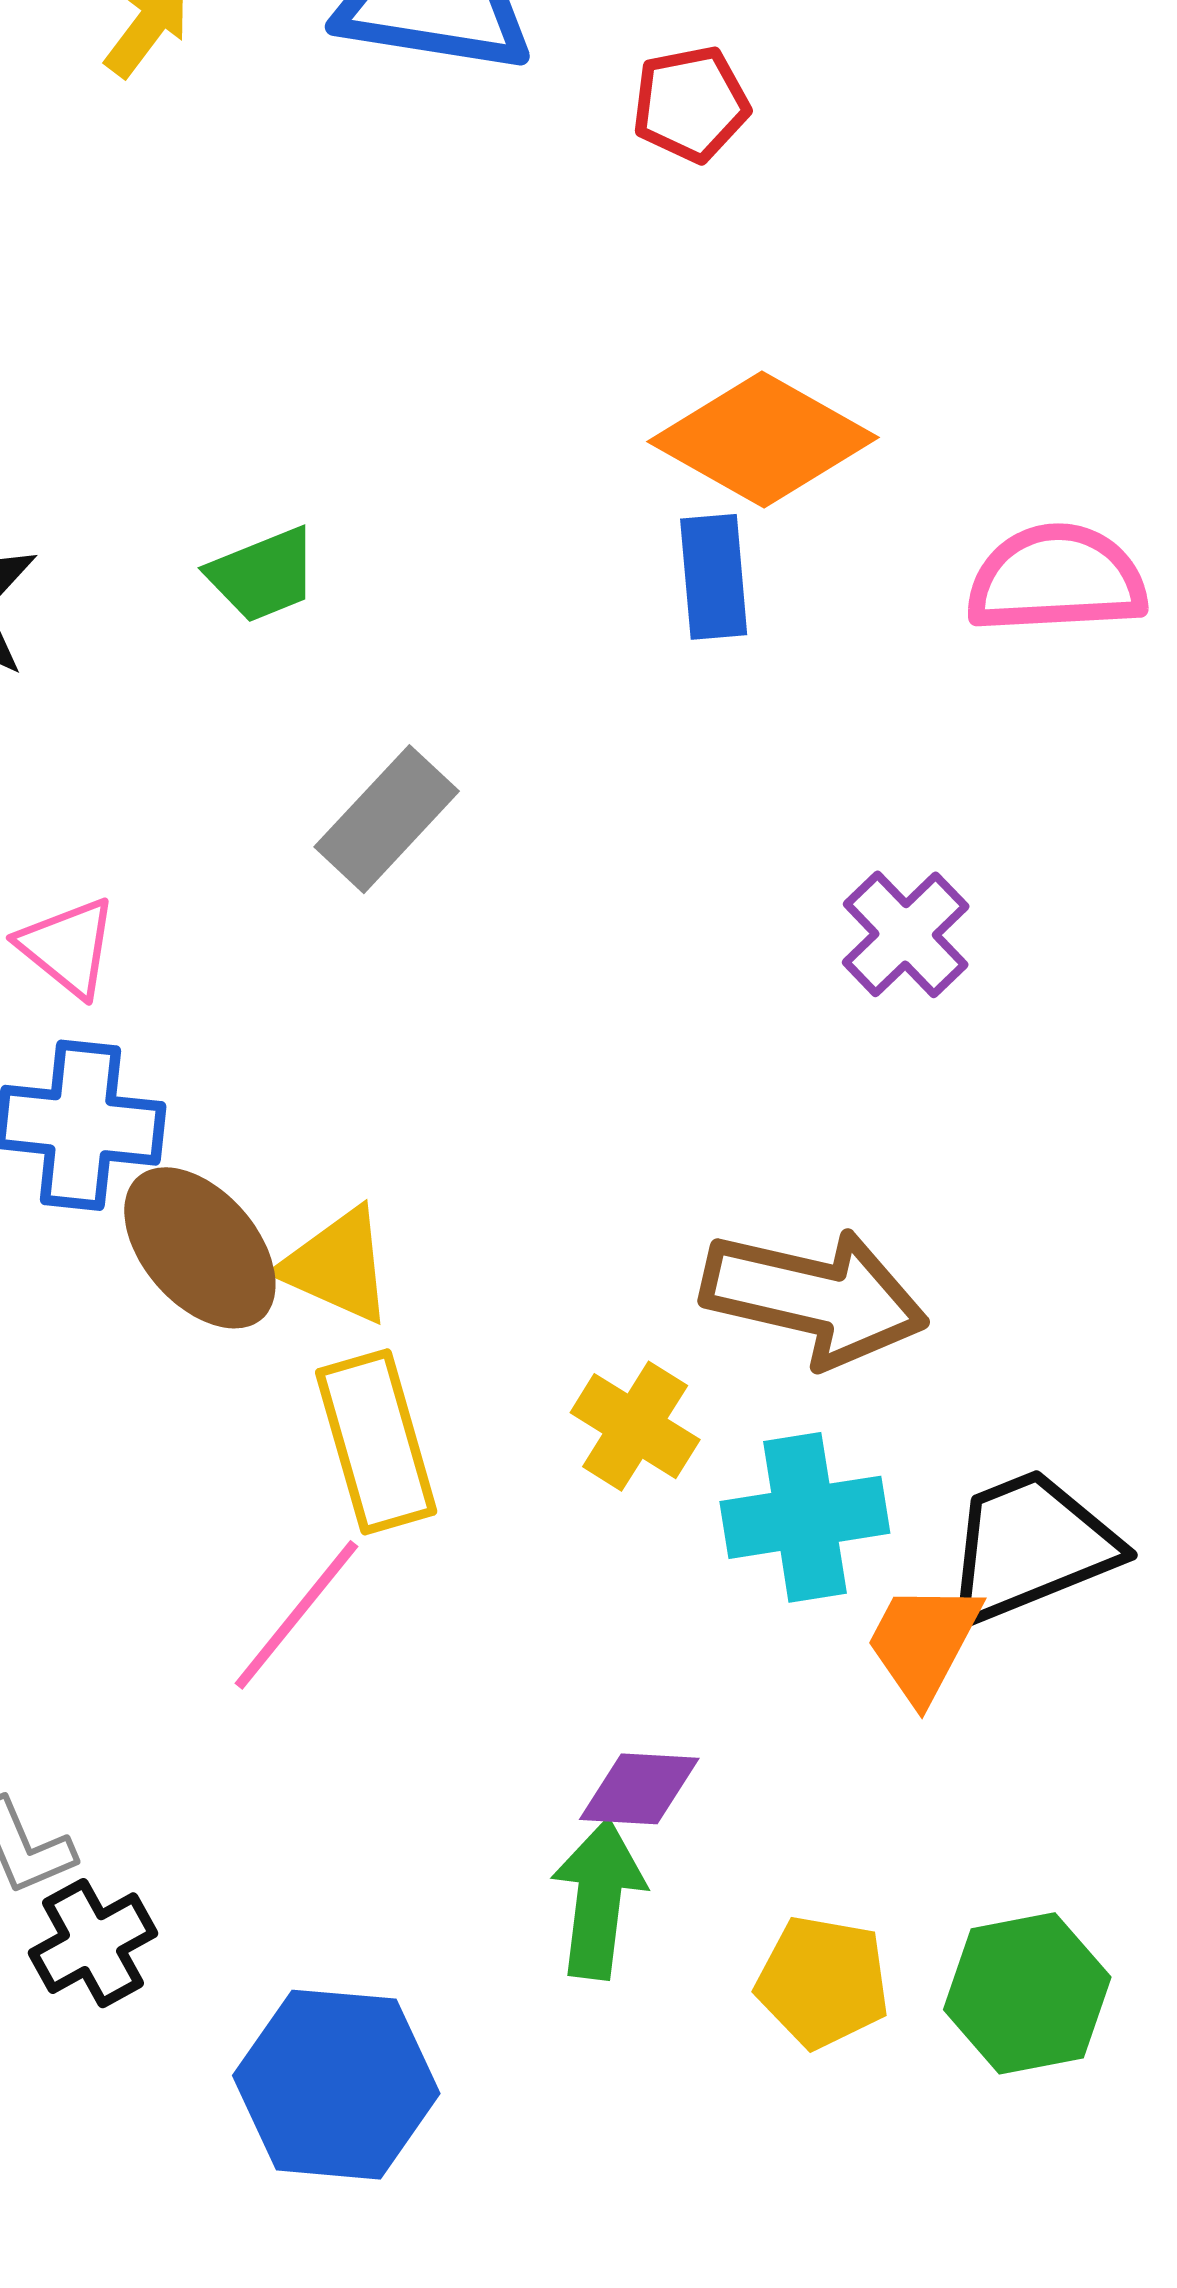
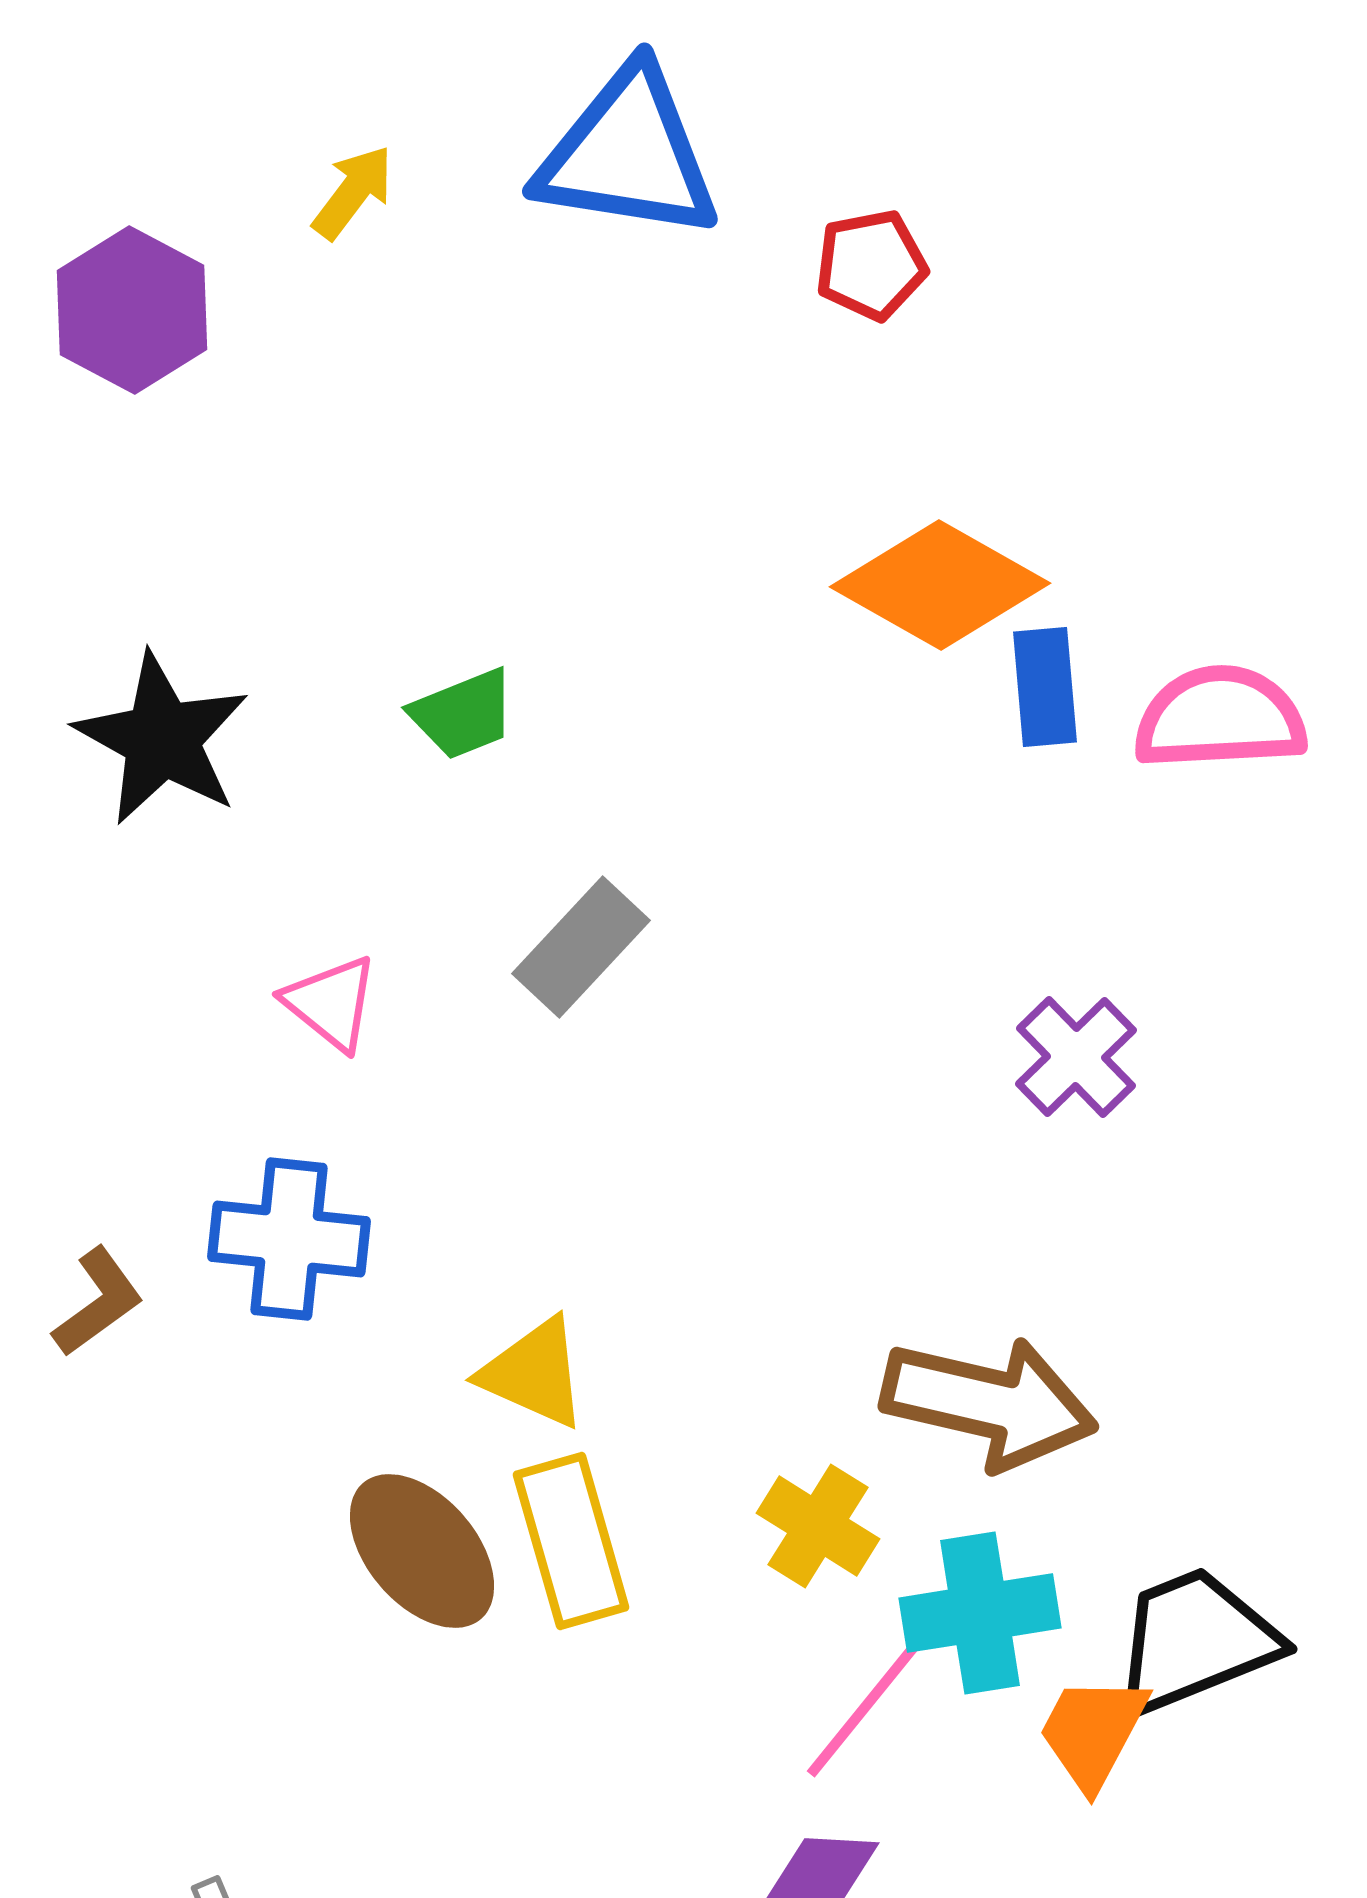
blue rectangle: (714, 577) -> (1045, 687), moved
pink triangle: (68, 947) -> (331, 1003), moved
brown ellipse: (200, 1248) -> (422, 1551), moved
pink line: (296, 1615) -> (866, 1706), moved

